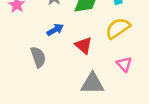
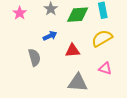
red triangle: (84, 45) -> (73, 51), turned -49
pink triangle: (124, 64) -> (105, 68), turned -32

